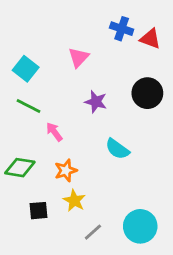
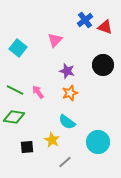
blue cross: (122, 29) -> (85, 20), turned 35
green line: (28, 106) -> (15, 90), moved
cyan semicircle: (117, 149) -> (67, 122), moved
orange star: (66, 170) -> (70, 93), moved
cyan circle: (140, 226) -> (98, 142), moved

